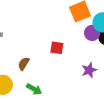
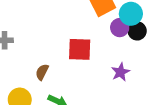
red square: (57, 48) -> (80, 49), size x1.5

